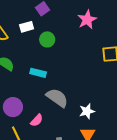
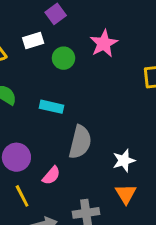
pink star: (87, 20) -> (104, 43), moved
gray semicircle: (57, 98) -> (80, 142), turned 70

